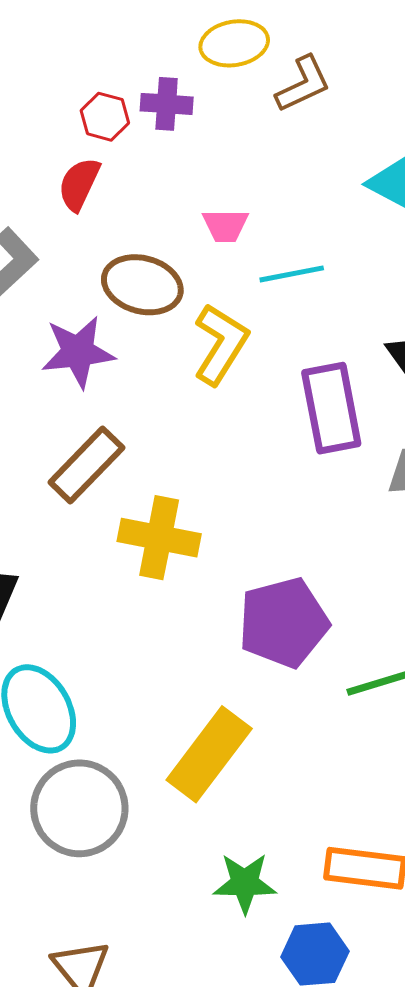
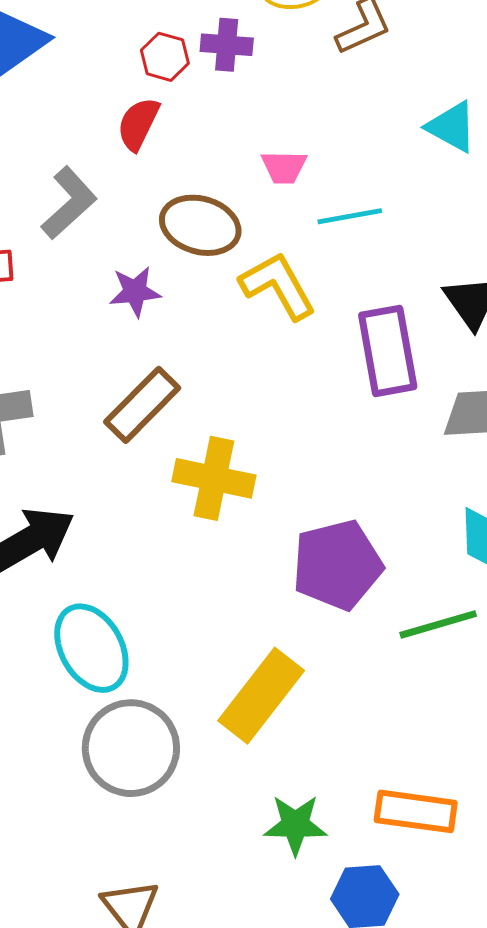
yellow L-shape: (221, 344) -> (278, 286), turned -62
purple star: (78, 352) -> (135, 292), size x0.7

